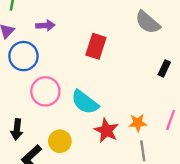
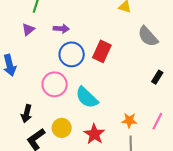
blue circle: (23, 56) -> (72, 54), moved
red star: (106, 130) -> (94, 134), moved

